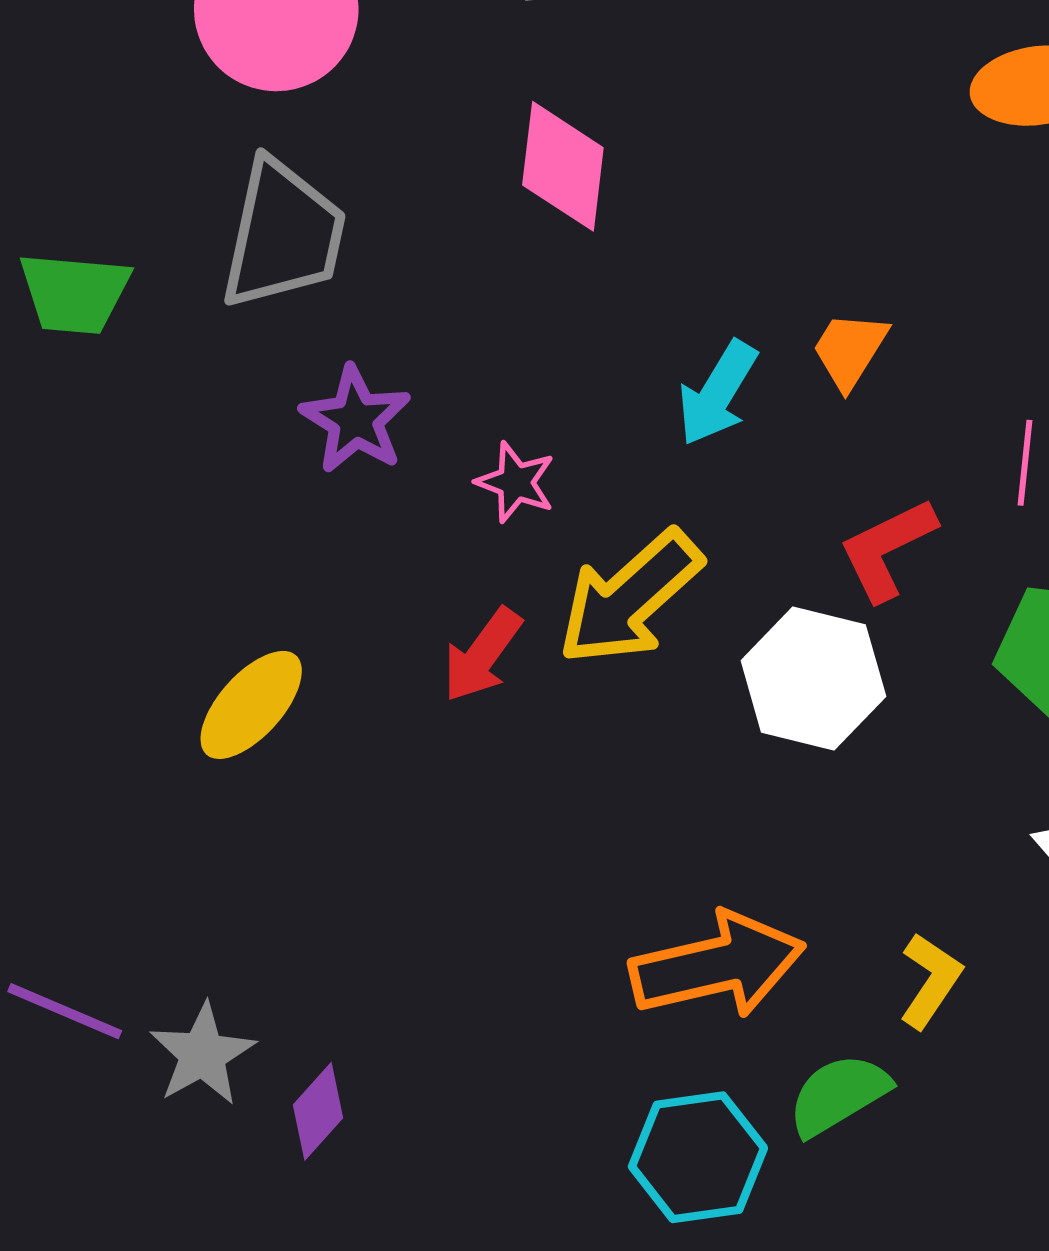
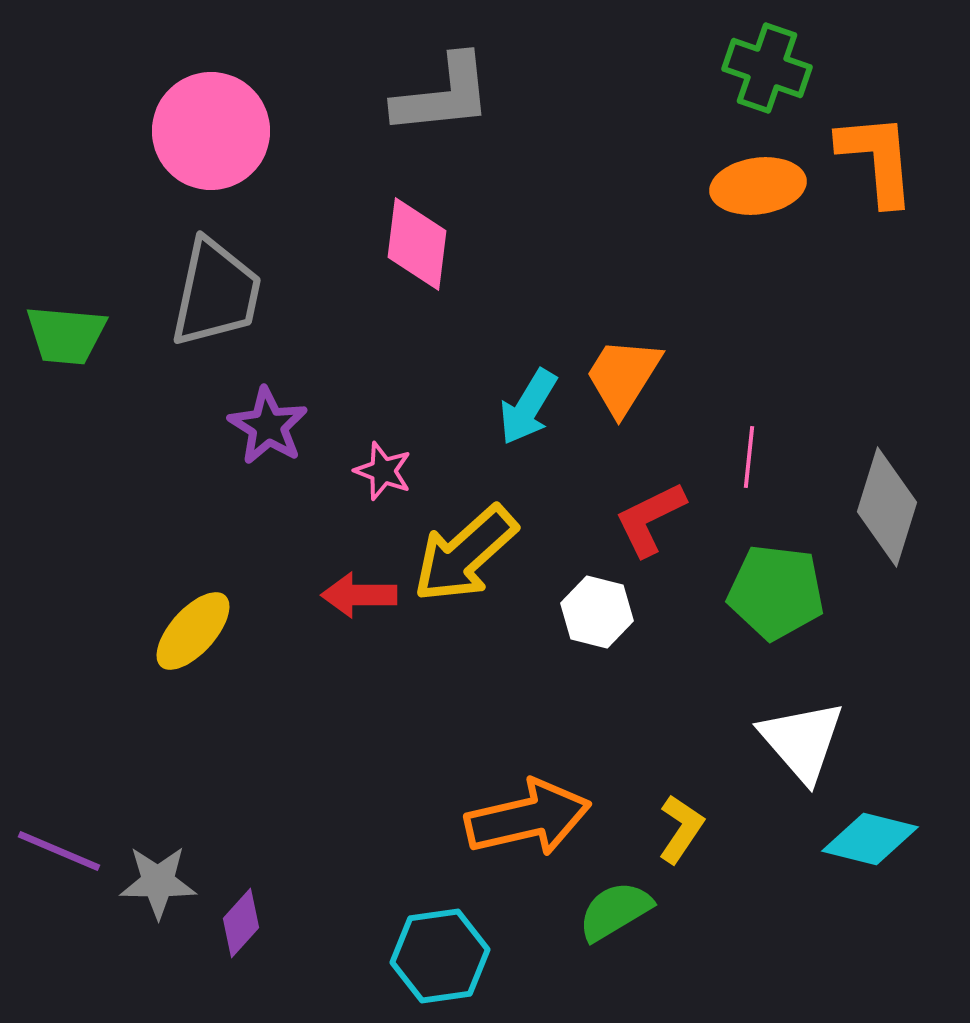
orange trapezoid: (850, 350) -> (623, 376), size x1.4
red arrow: (482, 655) -> (359, 595), turned 54
white hexagon: (813, 678) -> (597, 612), size x0.7
gray star: (202, 1054) -> (158, 882), turned 30
cyan hexagon: (698, 1157) -> (440, 956), moved

